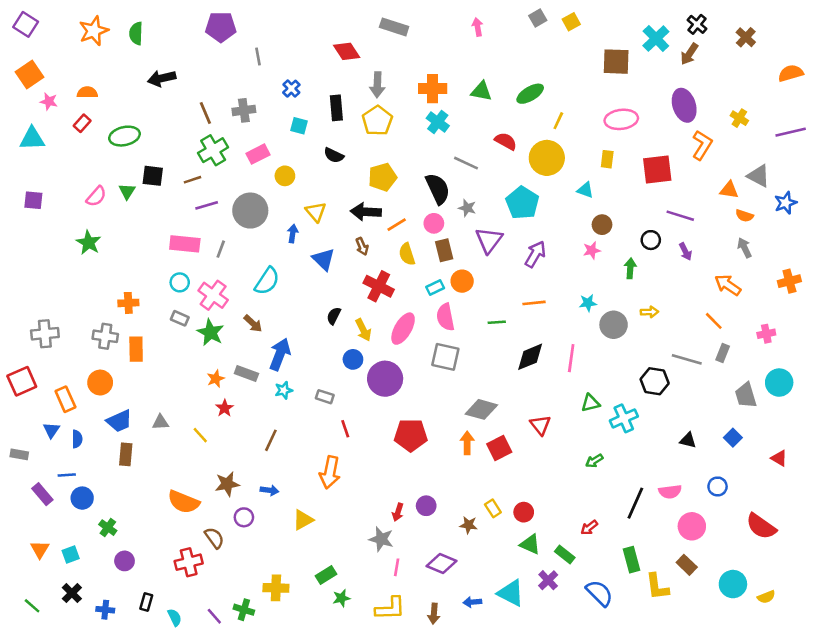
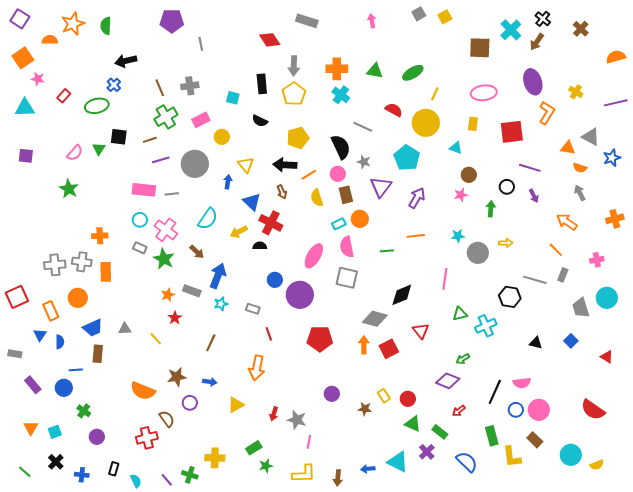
blue cross: (291, 89) -> (114, 85), moved
orange semicircle: (87, 92) -> (50, 40), moved
gray line: (221, 249) -> (172, 194), turned 64
red cross: (379, 286) -> (271, 223), moved
black semicircle: (334, 316) -> (260, 246), turned 64
yellow arrow: (363, 330) -> (239, 232), moved, turned 90
gray cross: (45, 334) -> (55, 265), moved
black diamond: (530, 357) -> (402, 295), moved
blue line: (67, 475) -> (76, 370), moved
blue circle: (718, 486) -> (516, 410), moved
red arrow: (398, 512) -> (274, 414), moved
purple diamond: (442, 564) -> (448, 381), moved

